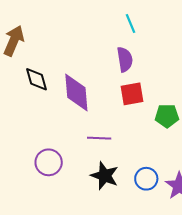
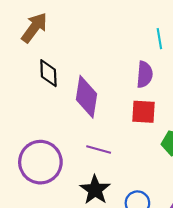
purple circle: (49, 162) -> (40, 162), size x1.5

